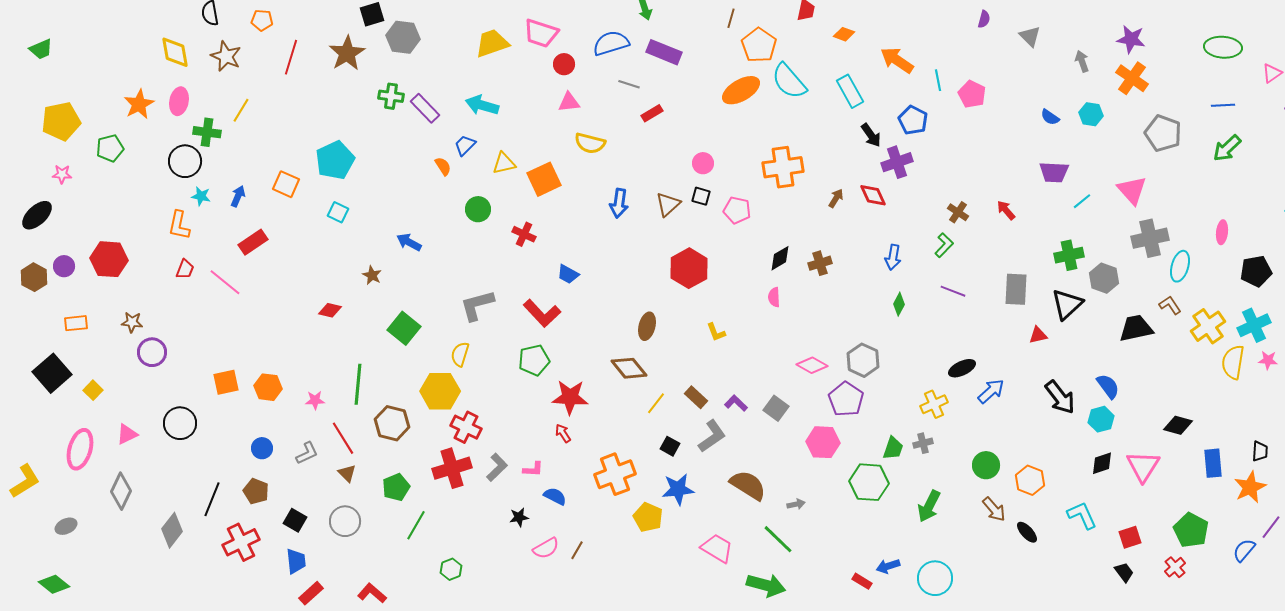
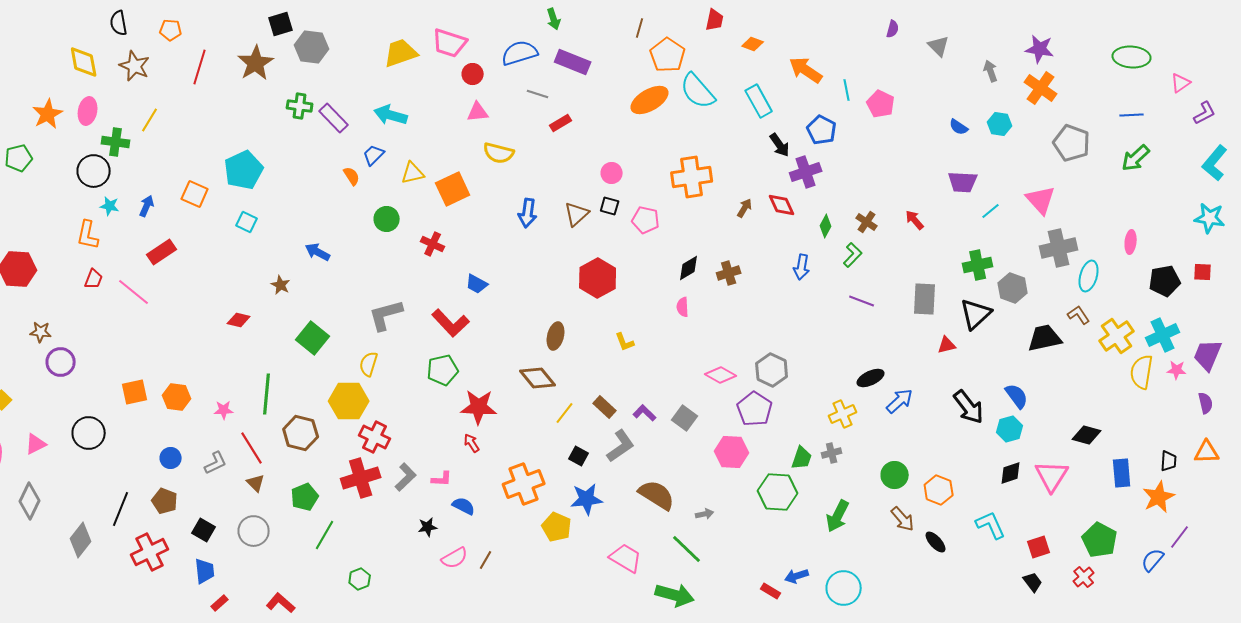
green diamond: (899, 304) -> (826, 226), moved
red rectangle: (311, 593) -> (220, 603), size x0.7

